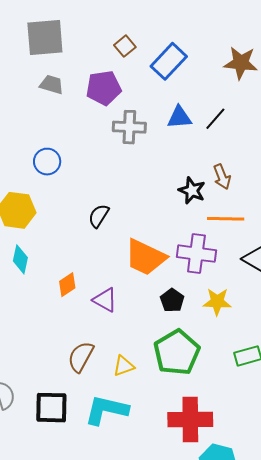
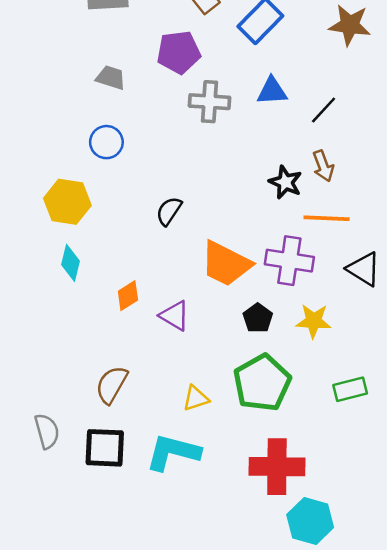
gray trapezoid: (52, 85) -> (111, 78), moved
black line: (215, 119) -> (324, 110), moved
brown semicircle: (81, 357) -> (112, 385), moved

